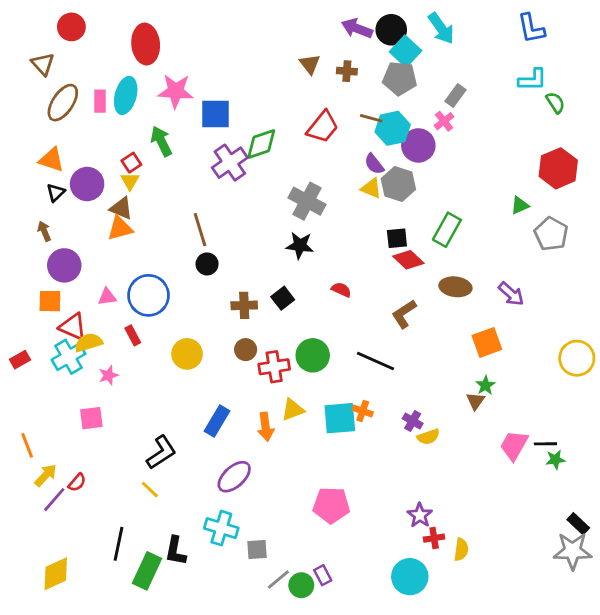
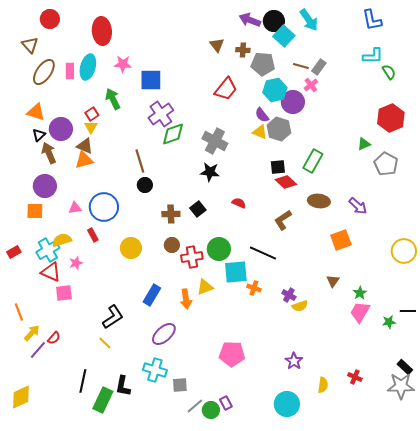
gray pentagon: (400, 78) -> (263, 64), moved
pink star: (176, 91) -> (123, 64), size x0.7
brown line: (371, 118) -> (301, 66), moved
green diamond: (261, 144) -> (173, 134), moved
brown arrow: (44, 231) -> (49, 153), moved, size x1.5
red triangle: (73, 327) -> (51, 272), moved
green star: (485, 385) -> (360, 293), moved
cyan square: (340, 418) -> (236, 272), moved
black line: (545, 444) -> (408, 311), moved
red cross: (434, 538) -> (355, 377), moved, turned 32
yellow diamond: (56, 574) -> (21, 397), moved

